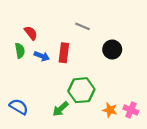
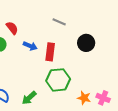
red rectangle: (64, 53) -> (50, 52), moved
blue arrow: (42, 56) -> (30, 46), moved
green arrow: (60, 109) -> (29, 98), moved

